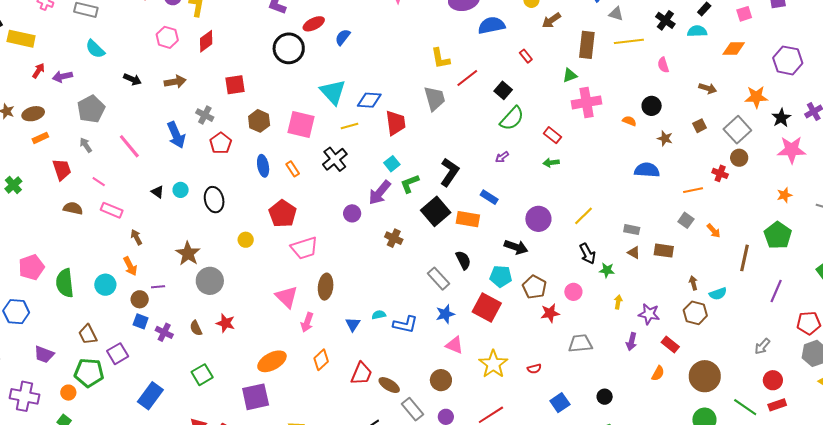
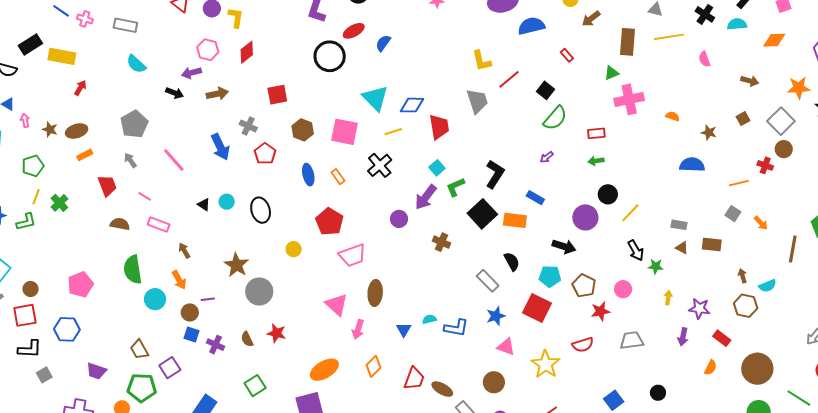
purple arrow: (62, 77) -> (191, 73), moved
black circle: (652, 106) -> (608, 194), moved
red rectangle: (553, 135) -> (596, 133), turned -42
green semicircle: (65, 283) -> (133, 269), moved
red semicircle: (534, 369) -> (583, 345), moved, size x1.5

